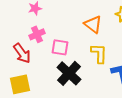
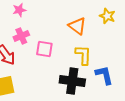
black cross: (69, 73) -> (72, 81), moved, turned -35

